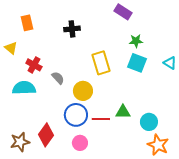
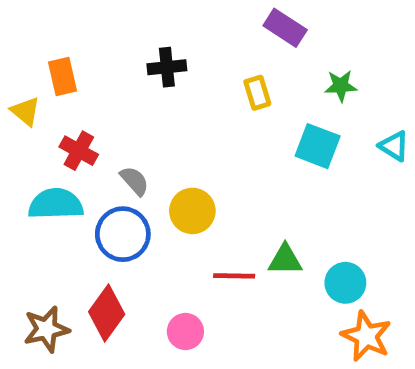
orange rectangle: (27, 23) -> (63, 77), moved
green star: (136, 41) -> (341, 86), moved
yellow rectangle: (101, 63) -> (257, 93), moved, size x0.6
blue circle: (76, 115) -> (123, 234), moved

